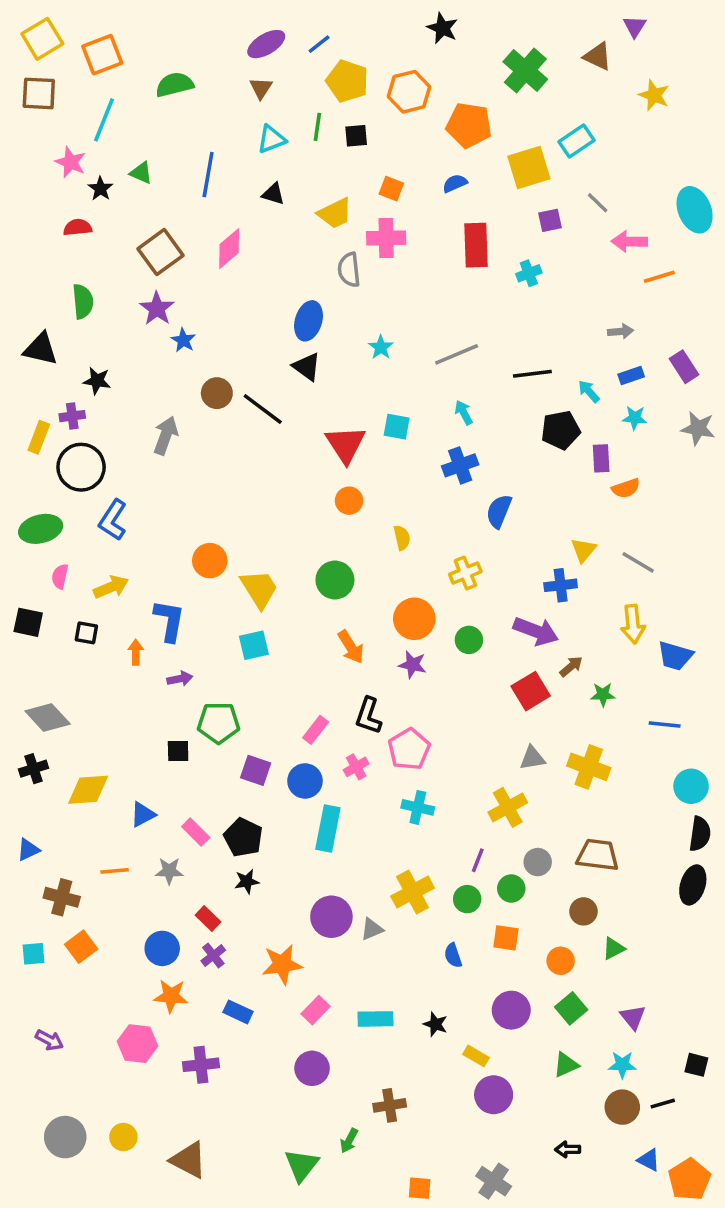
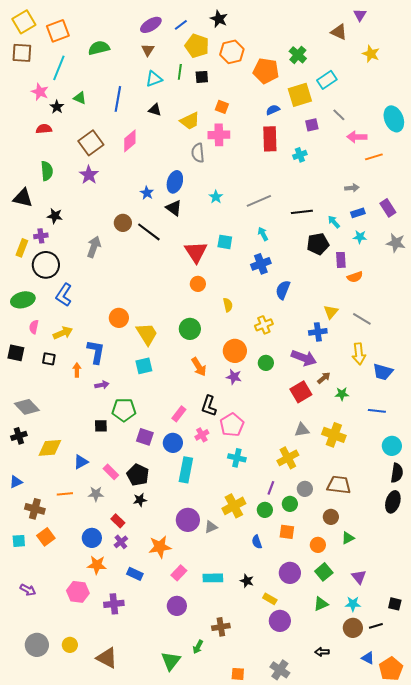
black star: (442, 28) -> (219, 19), moved
green cross: (525, 71) -> (298, 55), moved, size x0.7
blue semicircle: (455, 183) -> (273, 110), moved
blue star: (183, 340) -> (147, 193), moved

